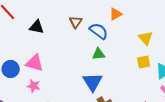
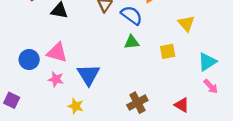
yellow square: (144, 62) -> (168, 51), moved
blue triangle: (93, 82) -> (88, 75), moved

